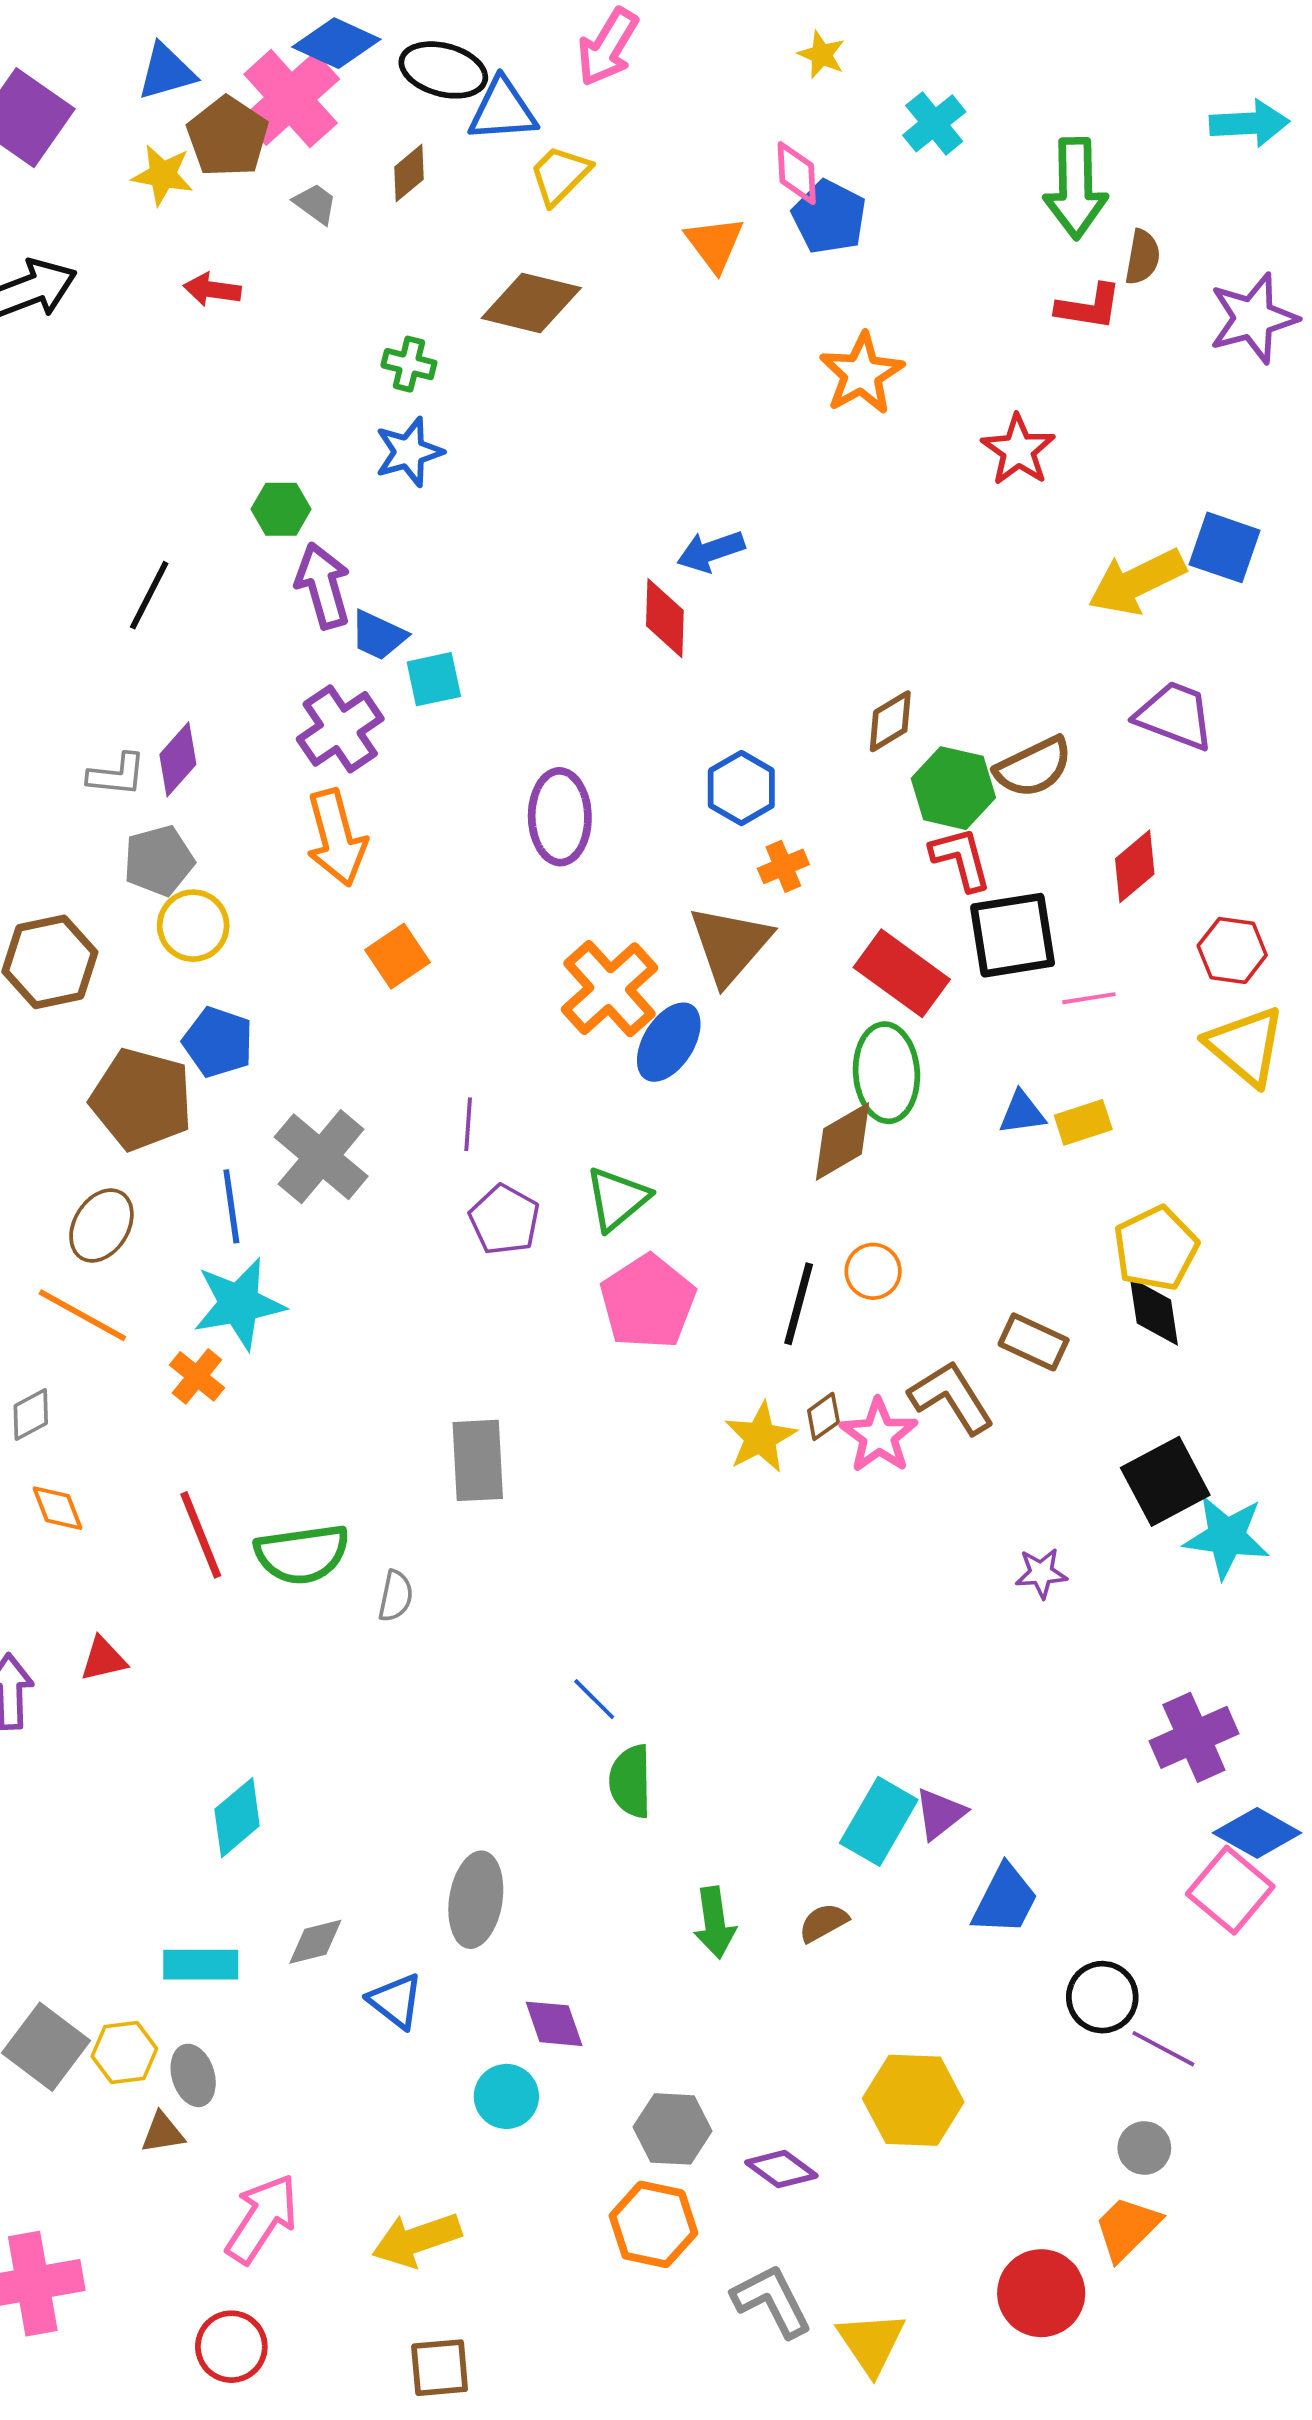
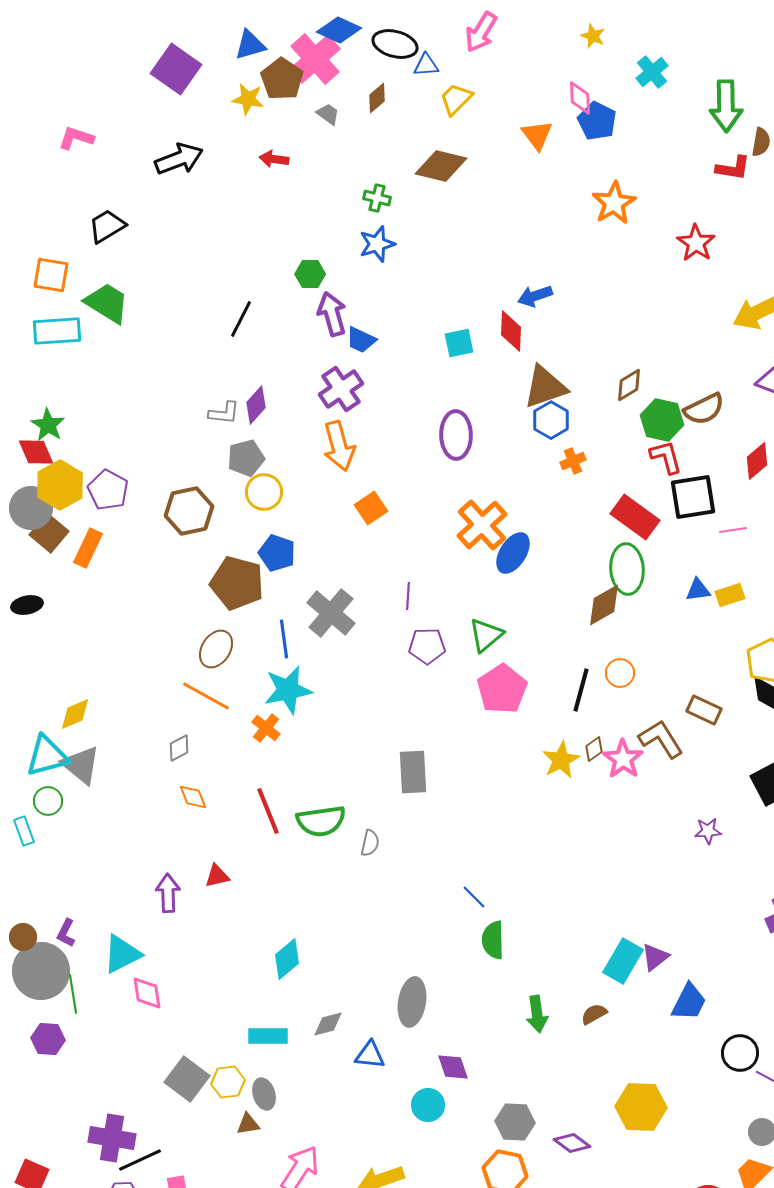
blue triangle: (503, 110) -> (426, 65), size x0.7
cyan square: (434, 679) -> (459, 343), moved
brown triangle: (730, 945) -> (545, 387), moved, turned 30
purple pentagon: (504, 1220) -> (427, 646), turned -30
blue triangle: (396, 2001) -> (370, 1055), turned -32

